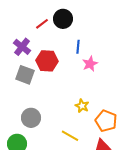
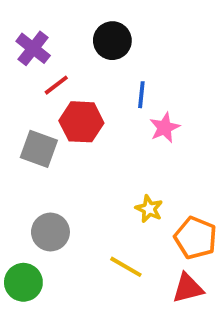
red line: (42, 24) -> (56, 85), moved
purple cross: (22, 47) -> (33, 48), moved

